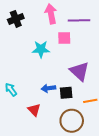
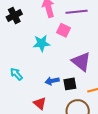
pink square: (64, 38) -> (64, 30), turned 32
cyan arrow: (11, 90) -> (16, 74), moved

